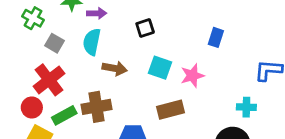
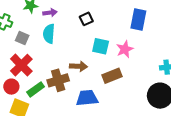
blue rectangle: (216, 37) -> (138, 19), size x1.5
brown arrow: (115, 68) -> (79, 66), moved

